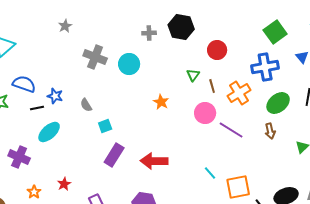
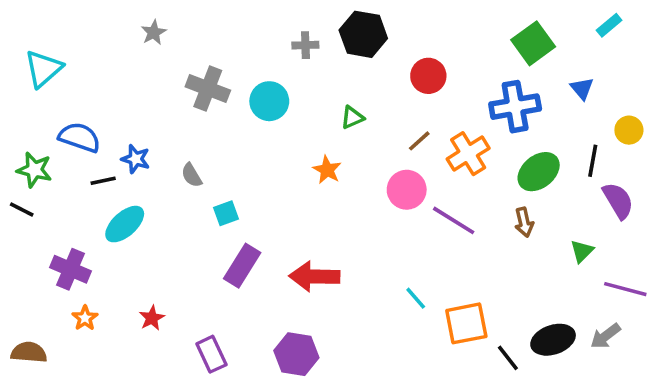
green triangle: (193, 75) -> (352, 117), moved, turned 32
brown line: (212, 86) -> (419, 141), turned 64
orange star: (34, 192) -> (85, 318), moved

